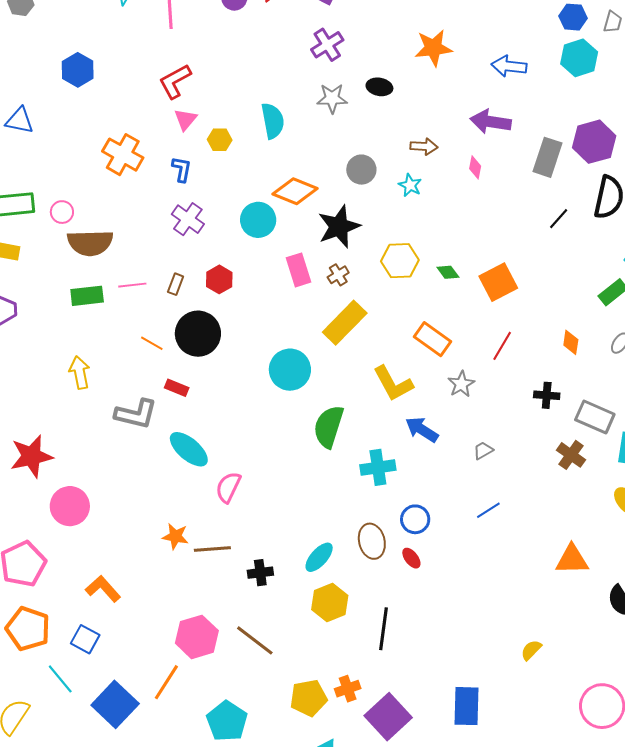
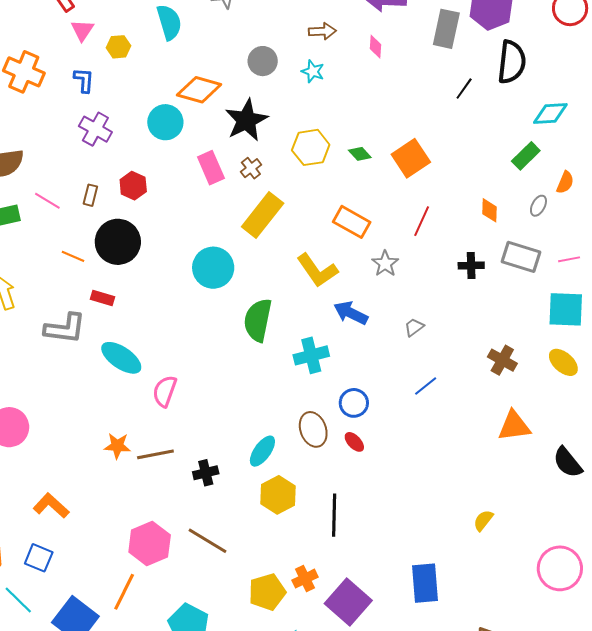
pink line: (132, 285) -> (47, 201), turned 44
gray rectangle: (595, 417) -> (521, 257), moved
brown cross: (571, 455) -> (502, 360), moved

